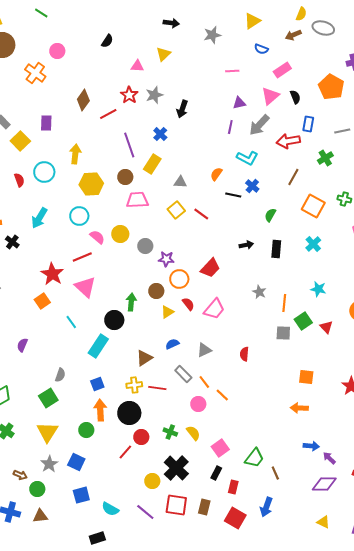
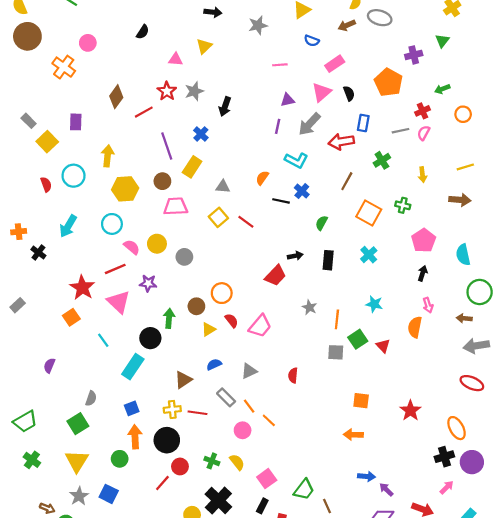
purple star: (166, 259) -> (148, 283), moved
red trapezoid: (210, 268) -> (275, 276), moved

